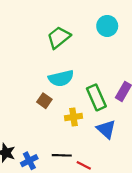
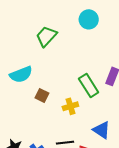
cyan semicircle: (61, 78) -> (21, 74), moved
blue triangle: (106, 129) -> (102, 130), moved

